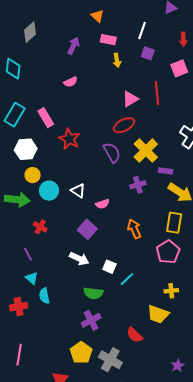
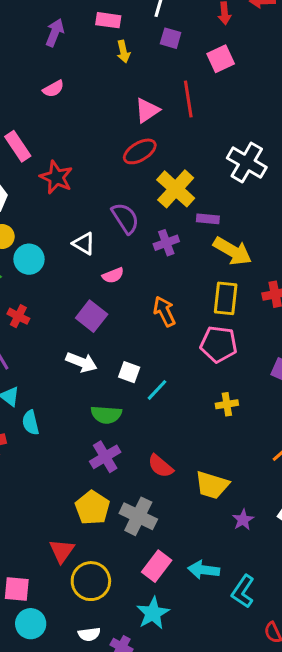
purple semicircle: (112, 153) -> (125, 218), moved
white triangle: (78, 191) -> (84, 244), moved
pink pentagon: (168, 252) -> (219, 344), turned -30
yellow trapezoid: (158, 314) -> (212, 485), moved
red semicircle: (135, 335) -> (161, 466), moved

